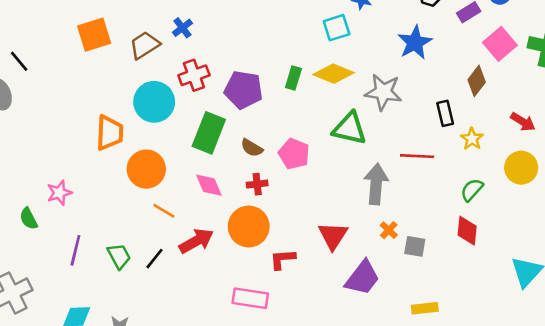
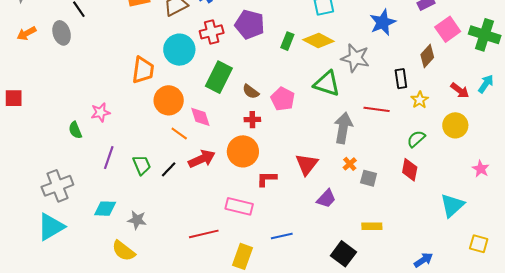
purple pentagon: (243, 90) -> (250, 25), moved
pink diamond: (209, 185) -> (200, 117), moved
purple trapezoid: (362, 278) -> (326, 199), size x0.7

